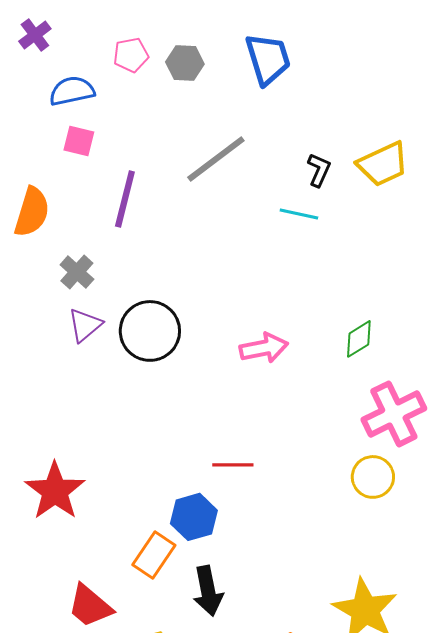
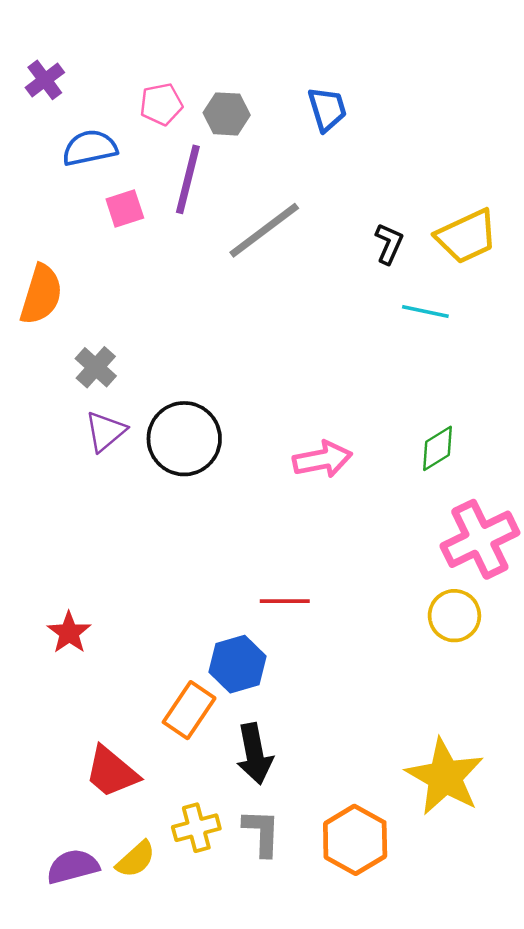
blue trapezoid: (268, 59) -> (327, 109), size x0.7
pink square: (79, 141) -> (125, 208), moved, turned -32
purple line: (125, 199) -> (188, 179), moved
cyan line: (299, 214) -> (425, 311), moved
red star: (55, 491) -> (69, 633), size x0.6

